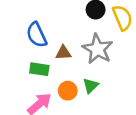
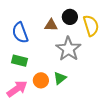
brown triangle: (63, 53) -> (51, 25), moved

